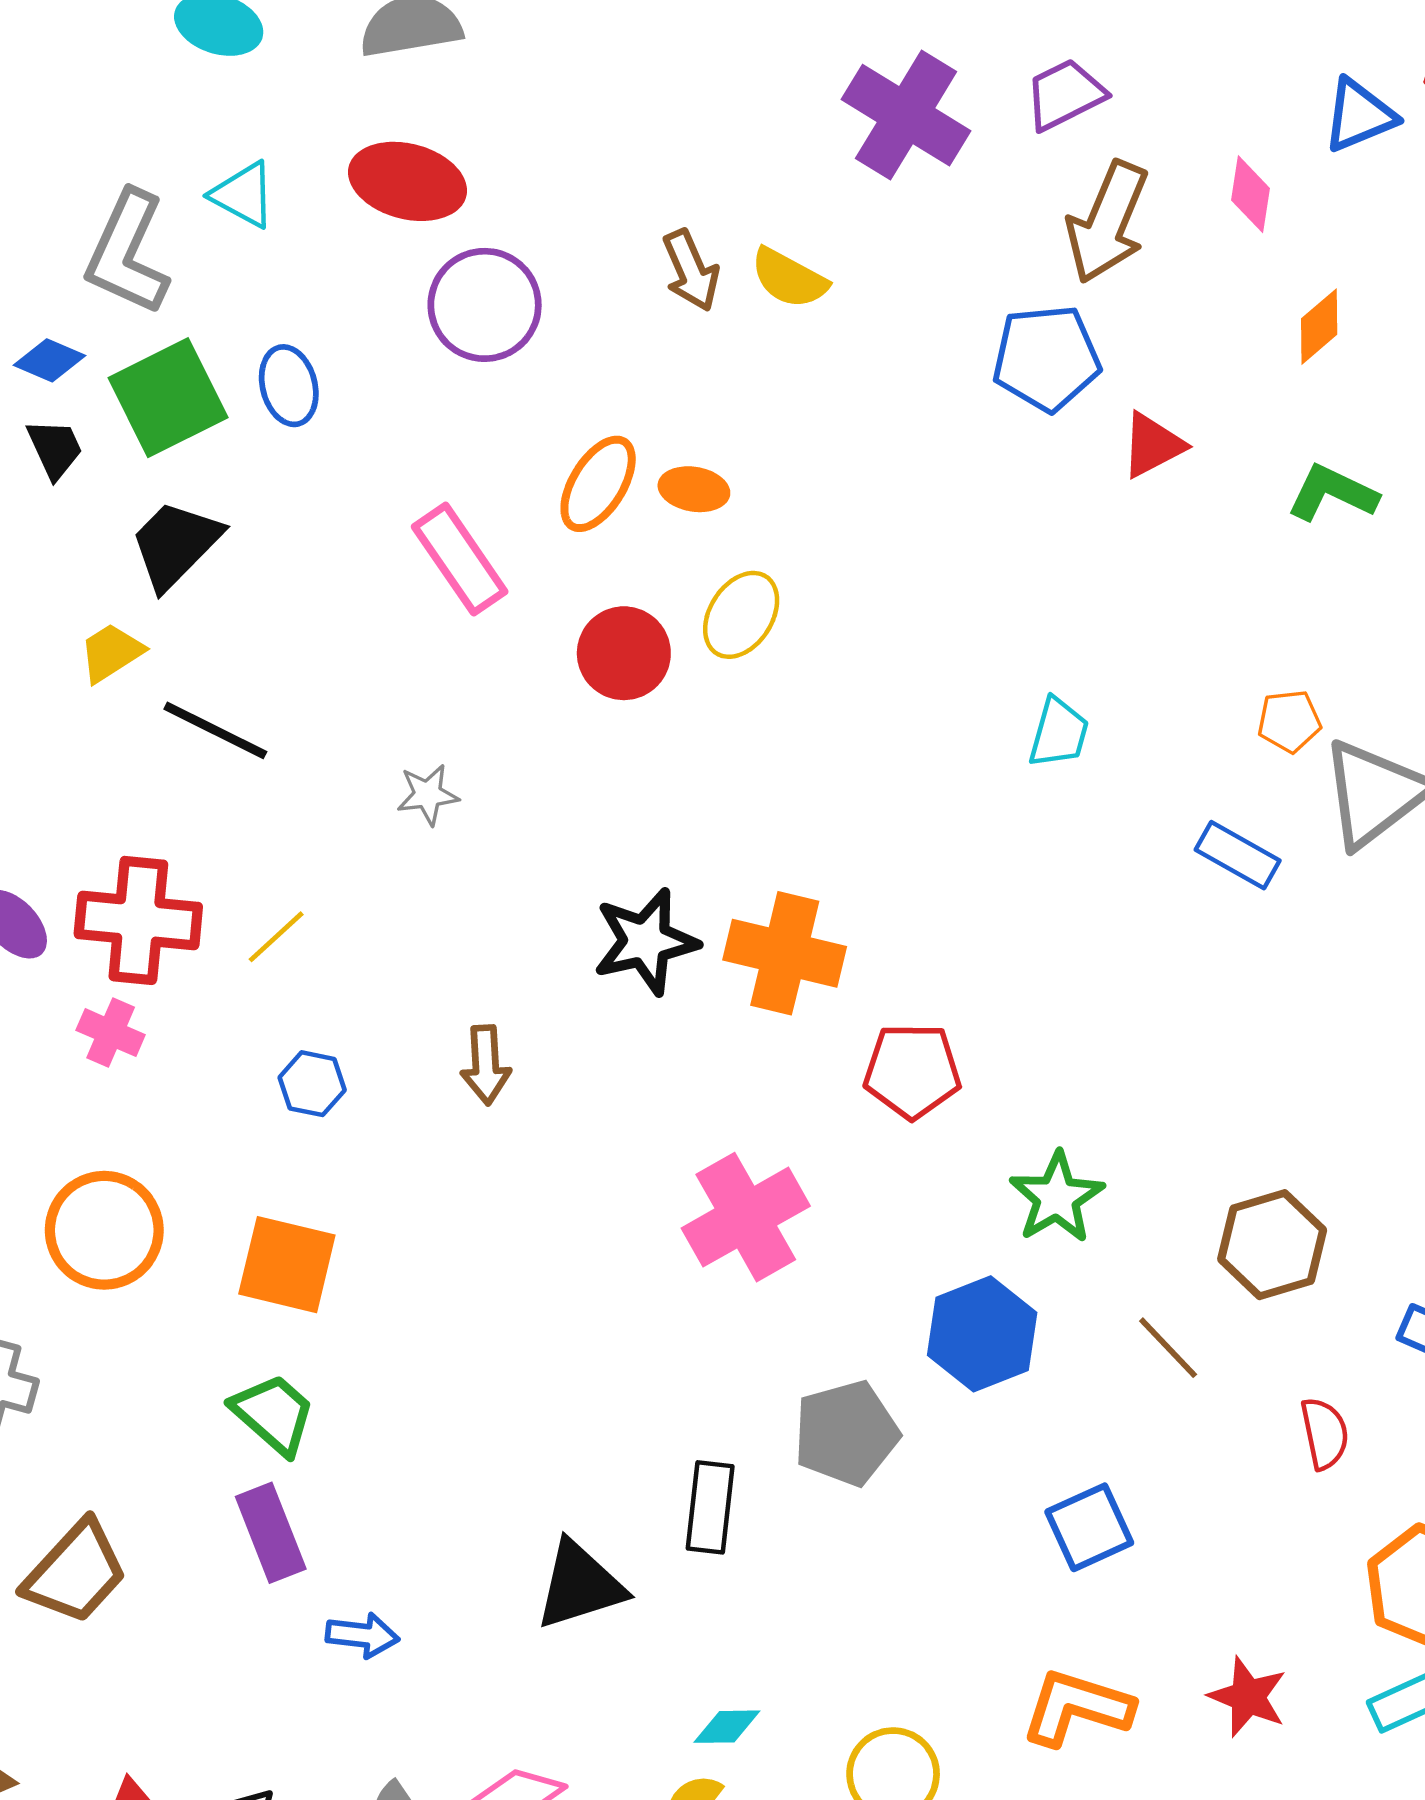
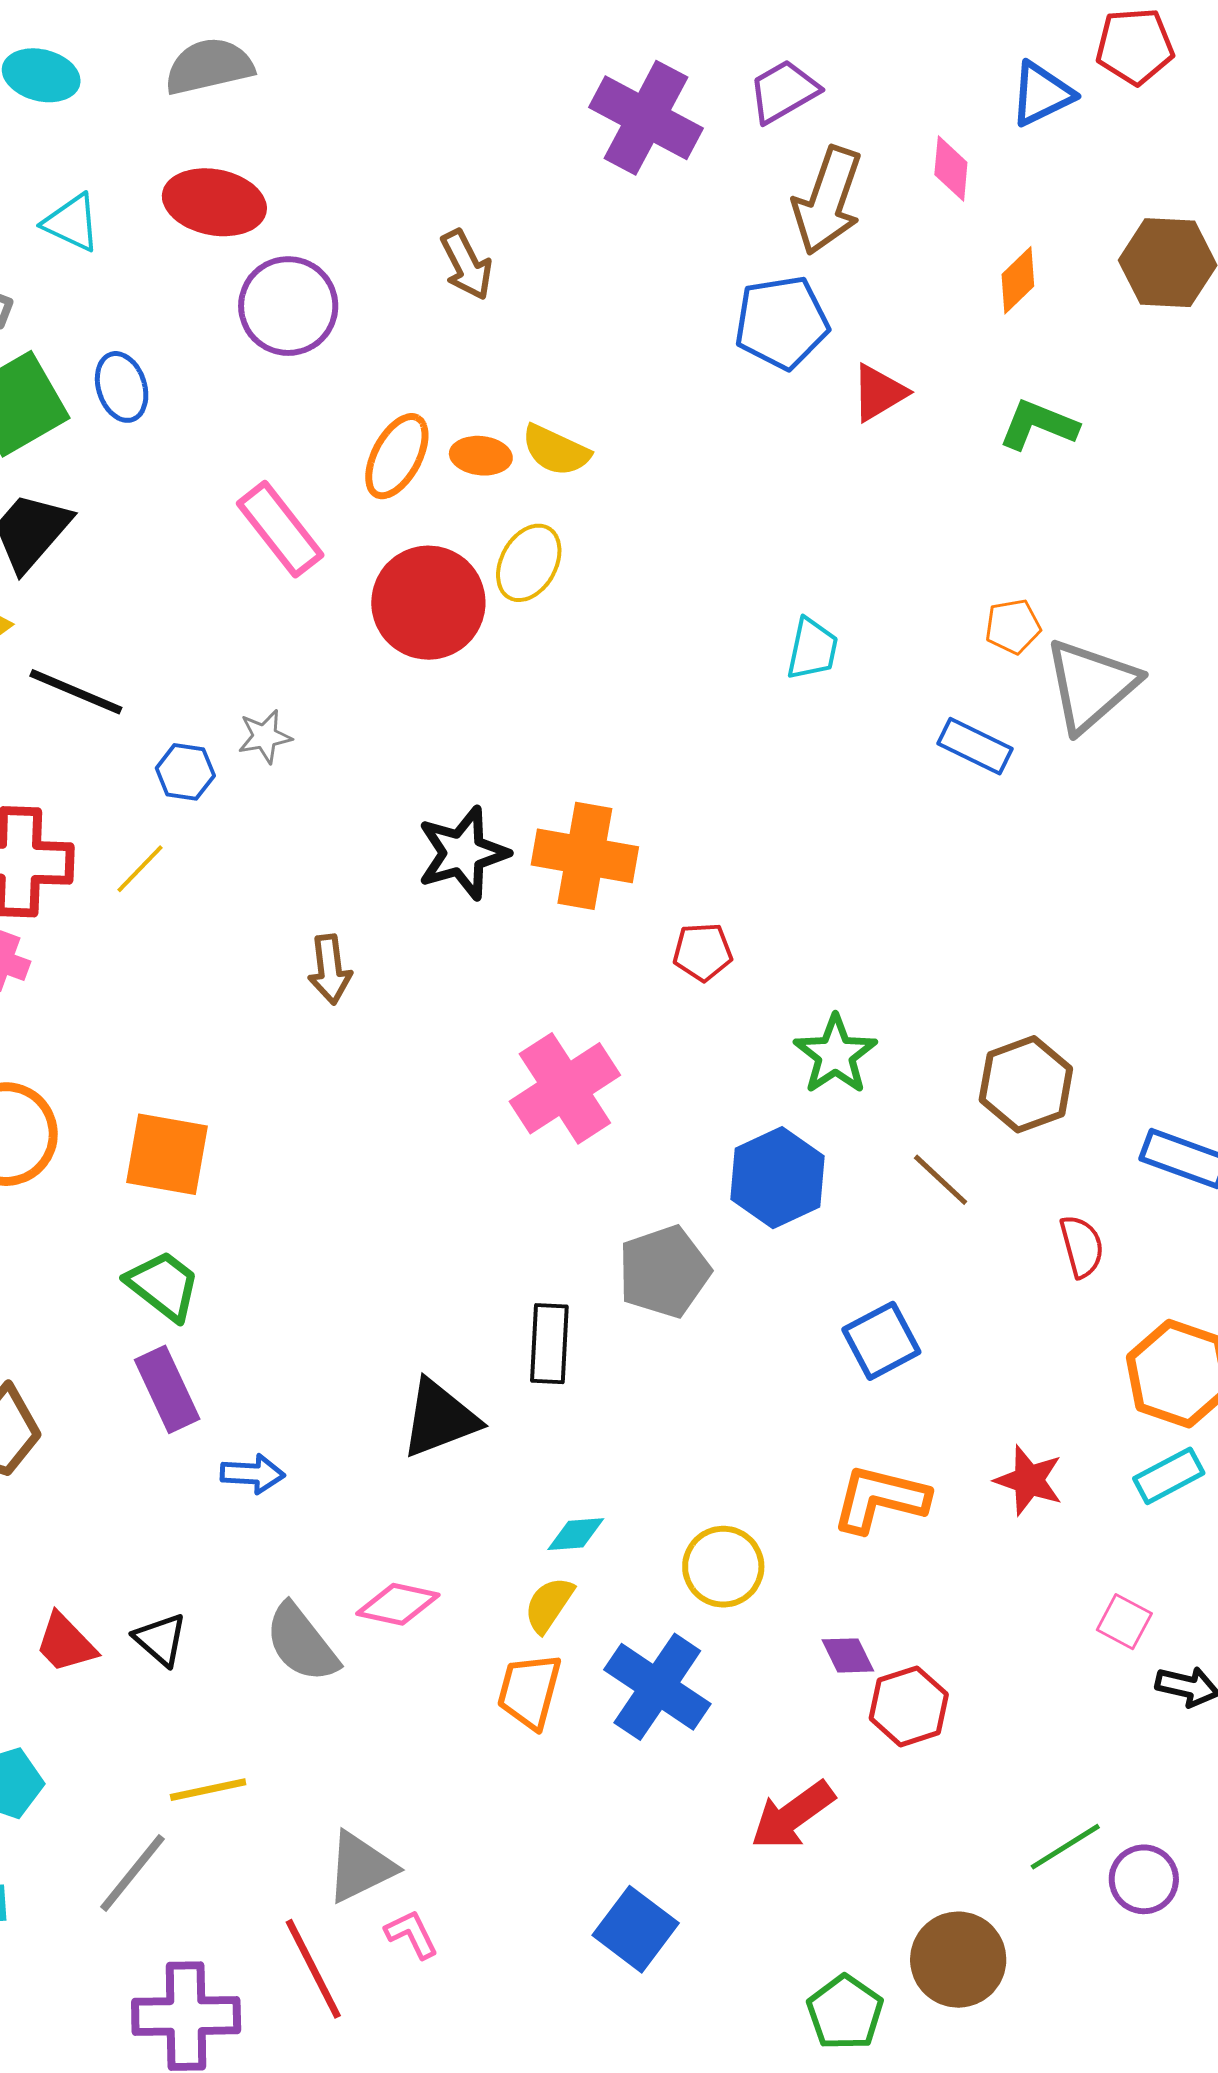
yellow semicircle: (789, 278) -> (556, 450), moved
red circle: (624, 653) -> (428, 603), size x1.4
red pentagon: (912, 1071) -> (703, 952), size x0.7
blue hexagon: (312, 1084) -> (185, 772), moved

